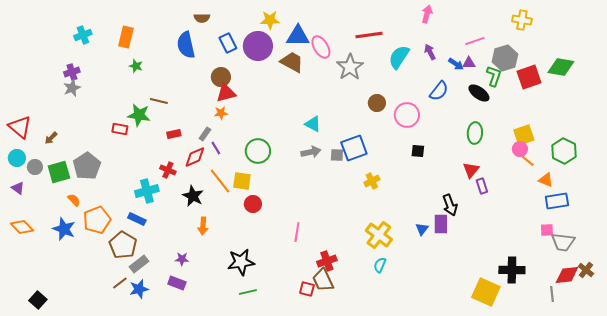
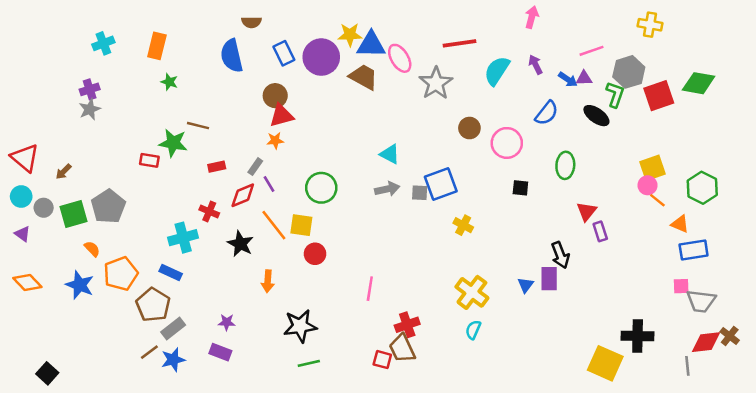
yellow star: (270, 20) -> (350, 35), moved
green ellipse: (475, 133) -> (565, 165), moved
yellow cross: (372, 181) -> (463, 225), turned -35
orange arrow: (203, 226) -> (268, 281), moved

